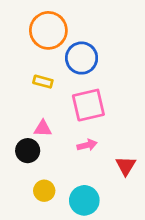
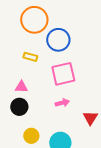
pink triangle: (43, 129) -> (21, 87), moved

